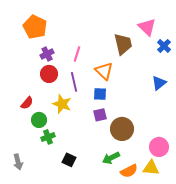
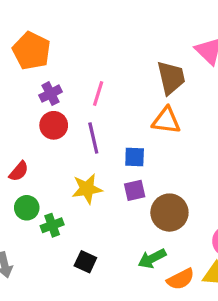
orange triangle: (104, 71) -> (166, 121), moved, turned -36
yellow star: (62, 104) -> (87, 189), moved, turned -30
green circle: (39, 120) -> (27, 208), moved

